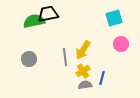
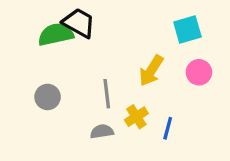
black trapezoid: (48, 14) -> (79, 23), turned 40
yellow arrow: (83, 50) -> (151, 71), moved
gray semicircle: (85, 85) -> (102, 132), moved

